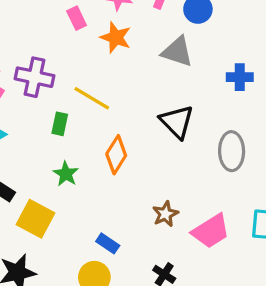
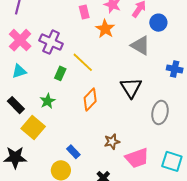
green star: (66, 174) -> (48, 101), moved

